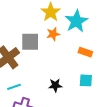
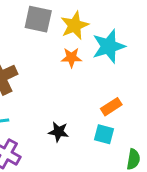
gray square: (30, 42) -> (38, 19), moved
orange rectangle: (85, 52) -> (111, 107), moved, turned -64

